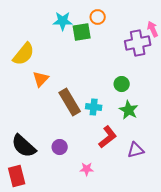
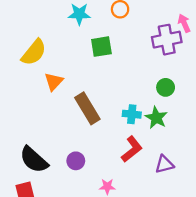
green square: (82, 32) -> (101, 47), moved
green circle: (122, 84) -> (166, 87), moved
cyan cross: (94, 107) -> (132, 114), moved

